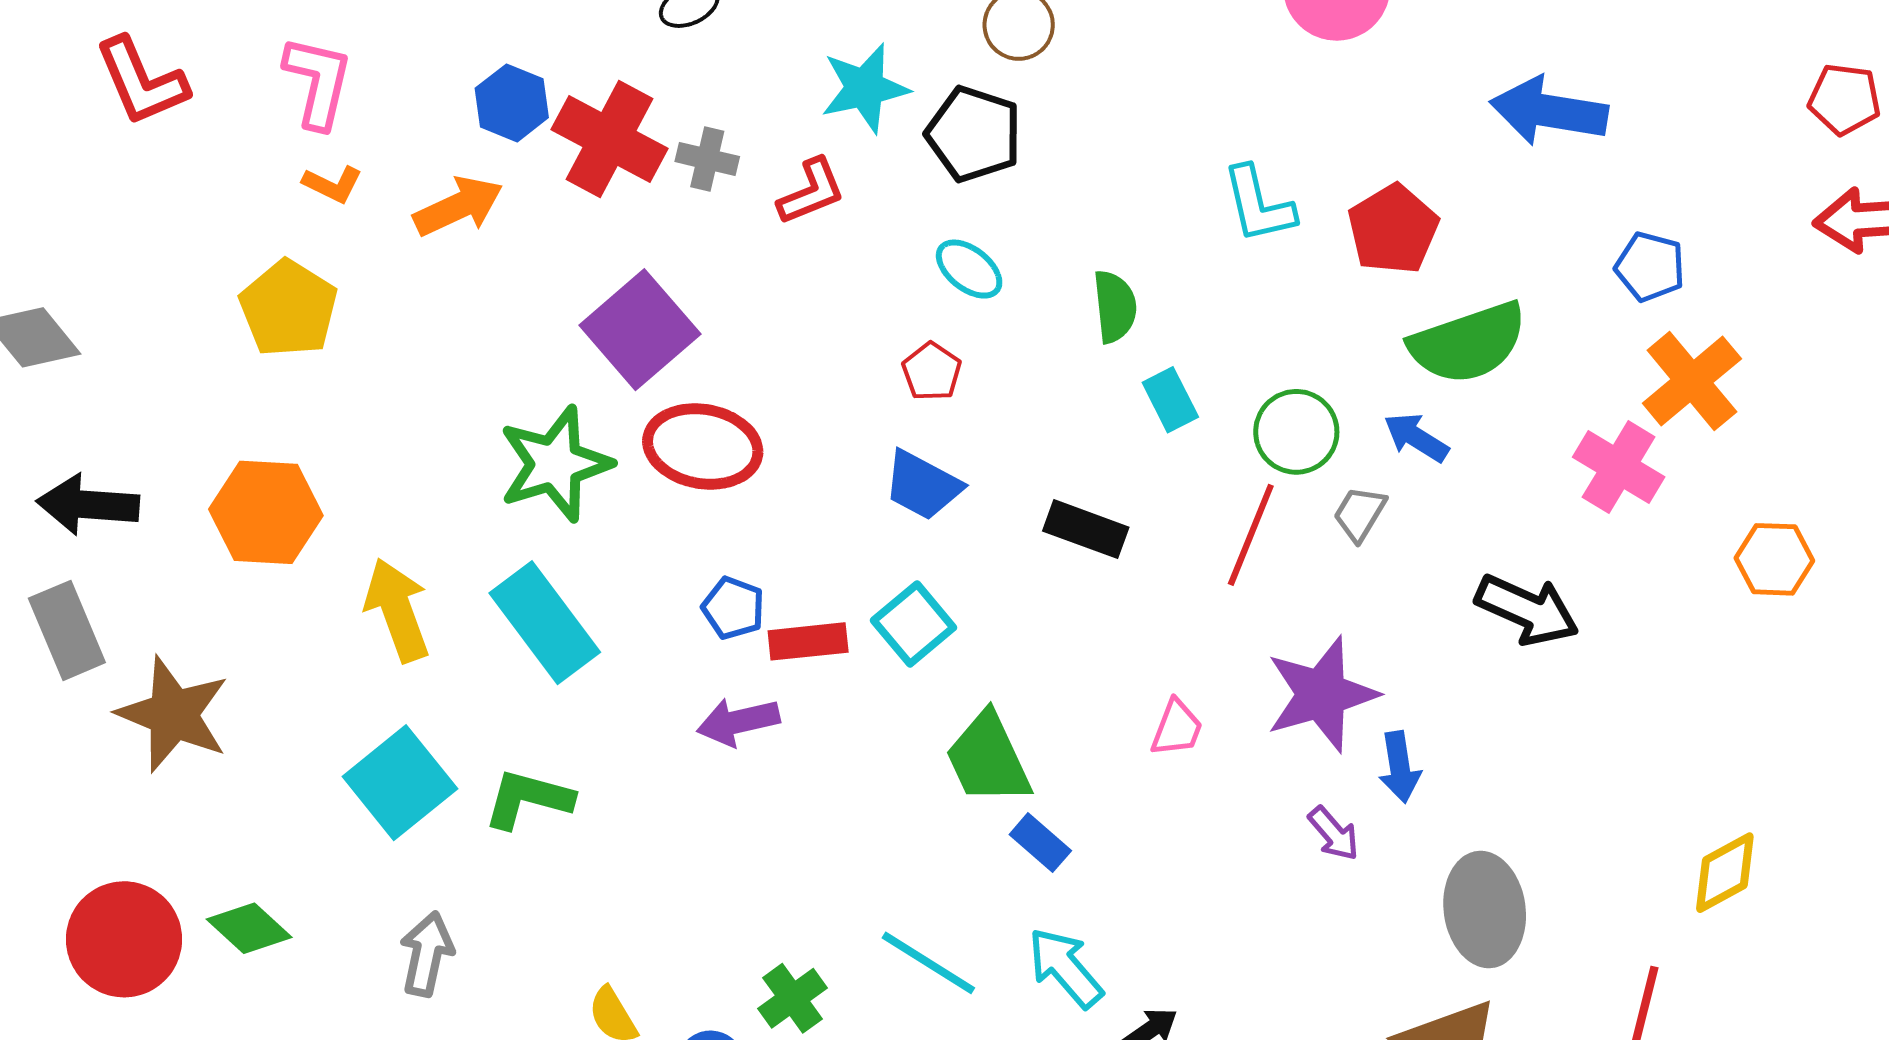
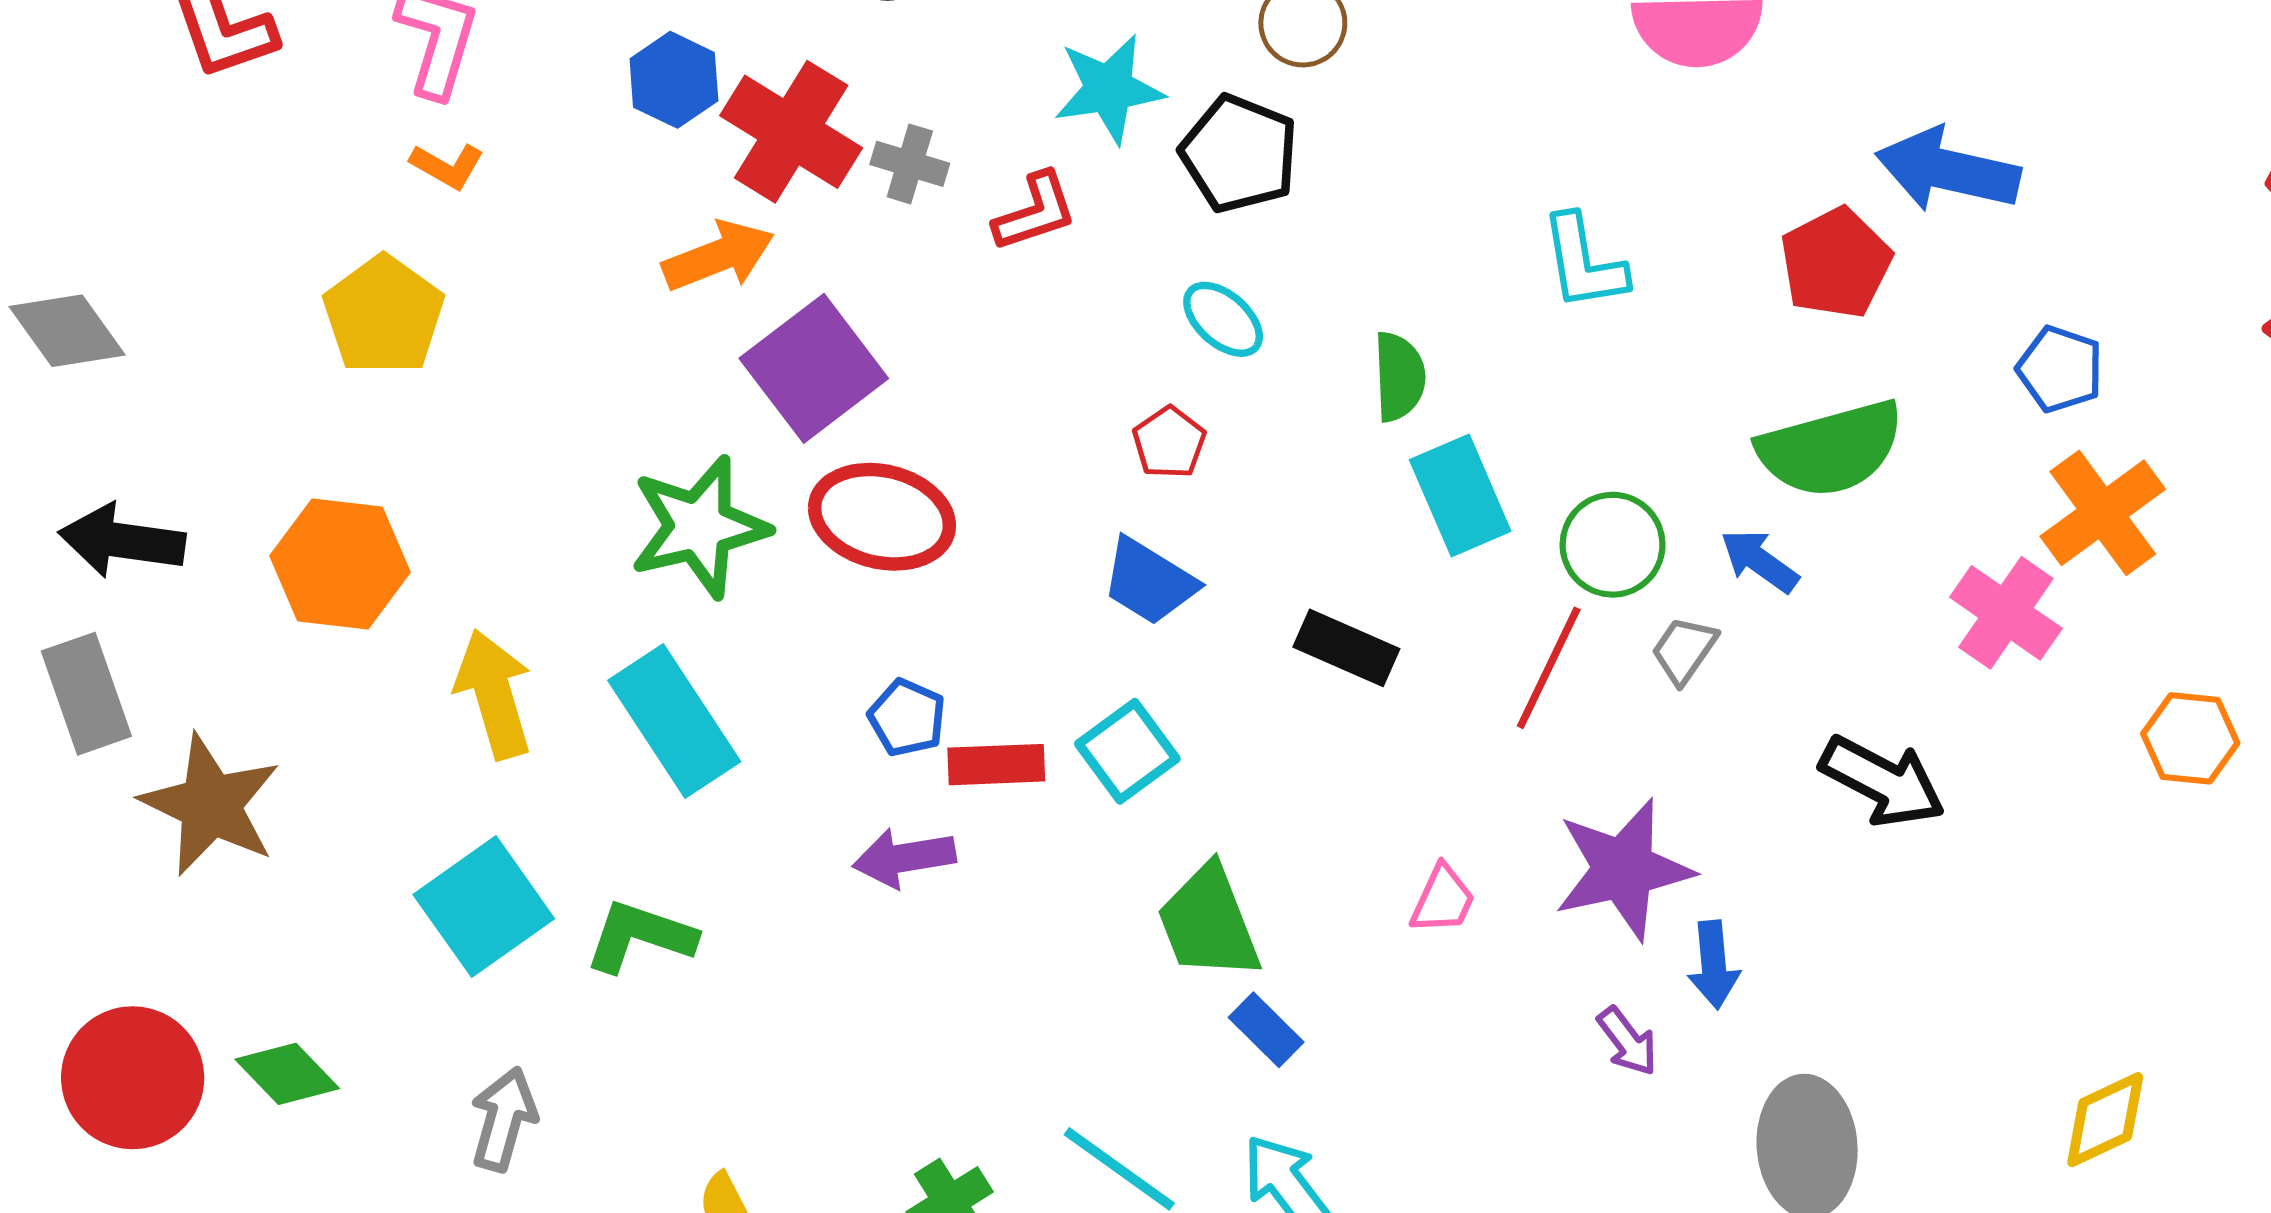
orange arrow: (458, 206) -> (718, 256), moved
red pentagon: (1393, 229) -> (1836, 263), moved
cyan rectangle: (1170, 400) -> (1460, 496), size x1.5

